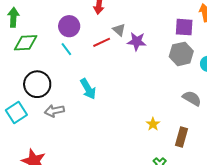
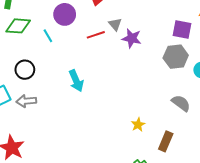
cyan line: (66, 49) -> (48, 36), moved
black circle: (37, 84) -> (25, 70), size x0.7
gray arrow: (54, 111) -> (26, 101), moved

